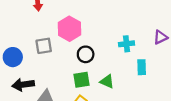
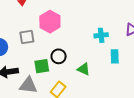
black circle: (86, 54) -> (59, 56), moved
green square: (82, 80) -> (42, 66), moved

